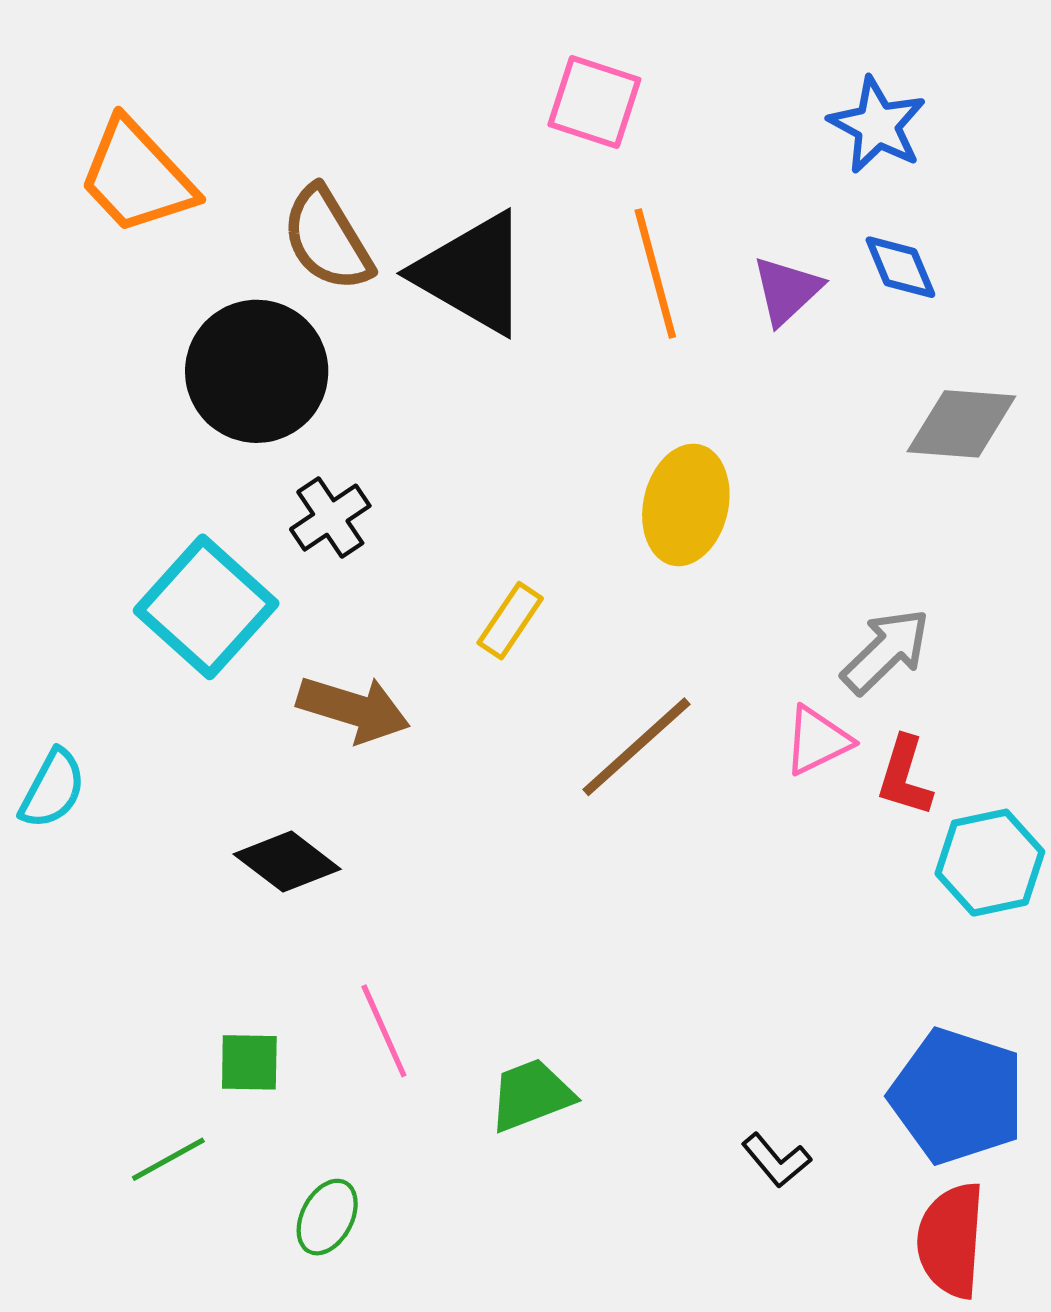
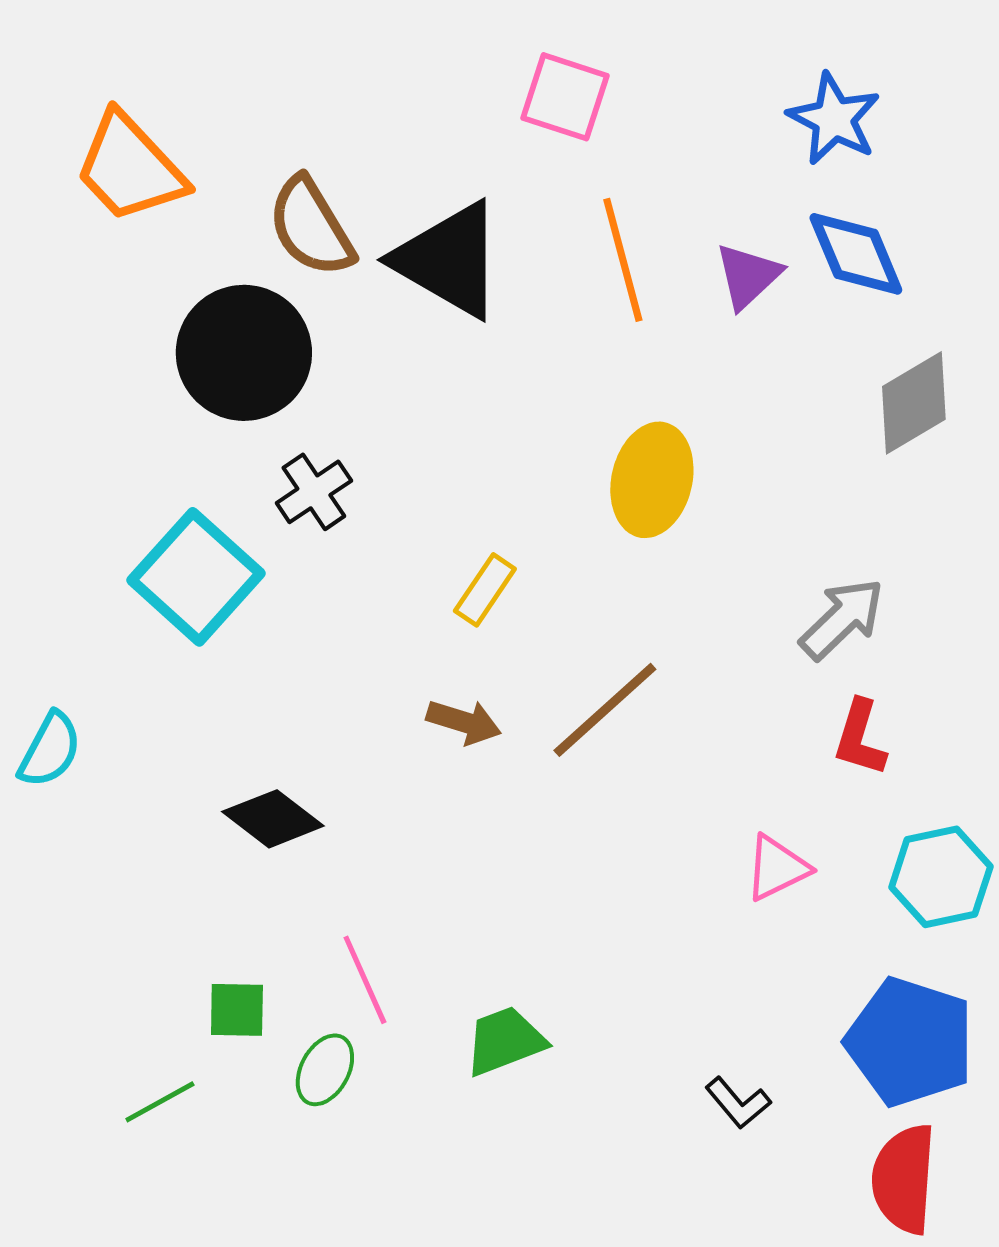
blue diamond: (900, 267) -> (856, 254), size x1.4
gray diamond: (961, 424) -> (914, 403), turned -35
brown arrow: (353, 709) -> (464, 722), moved, size x0.7
pink triangle: (817, 741) -> (777, 868), moved
cyan hexagon: (990, 863) -> (941, 877), moved
green ellipse: (327, 1217) -> (325, 1070), moved

